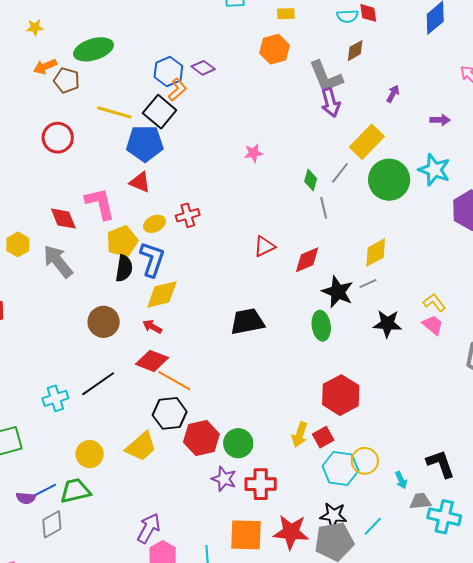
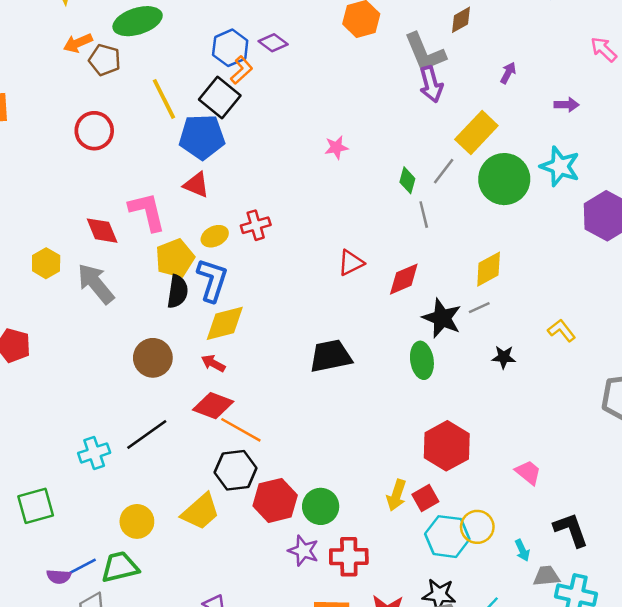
yellow line: (114, 112) -> (164, 99), turned 48
black star: (387, 324) -> (504, 357), size x0.7
pink trapezoid: (433, 325) -> (528, 472), moved

